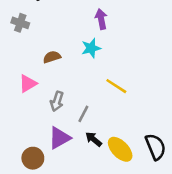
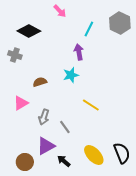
gray line: (83, 114) -> (65, 127), turned -64
black arrow: (94, 139) -> (64, 161), moved

